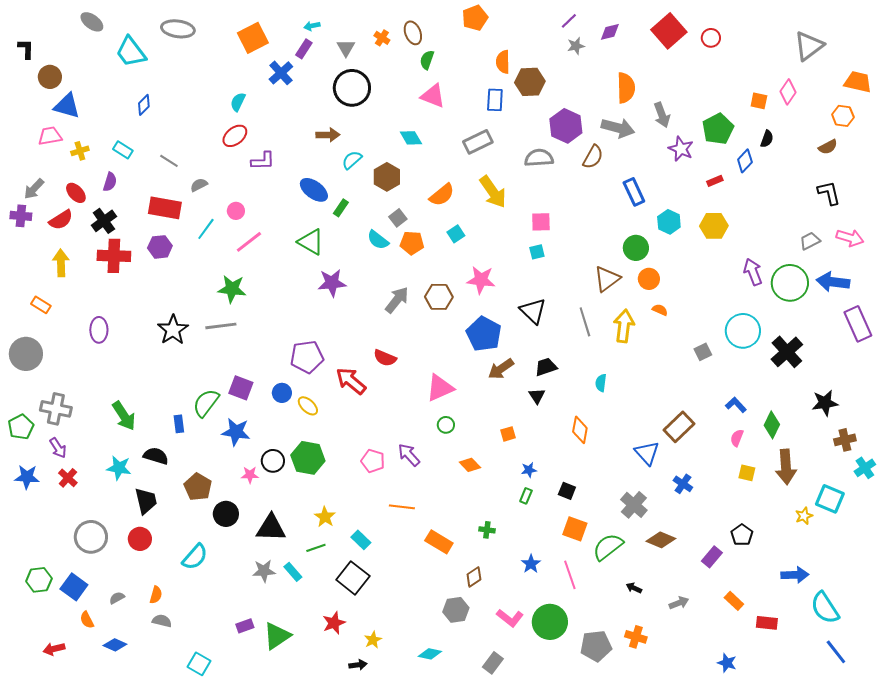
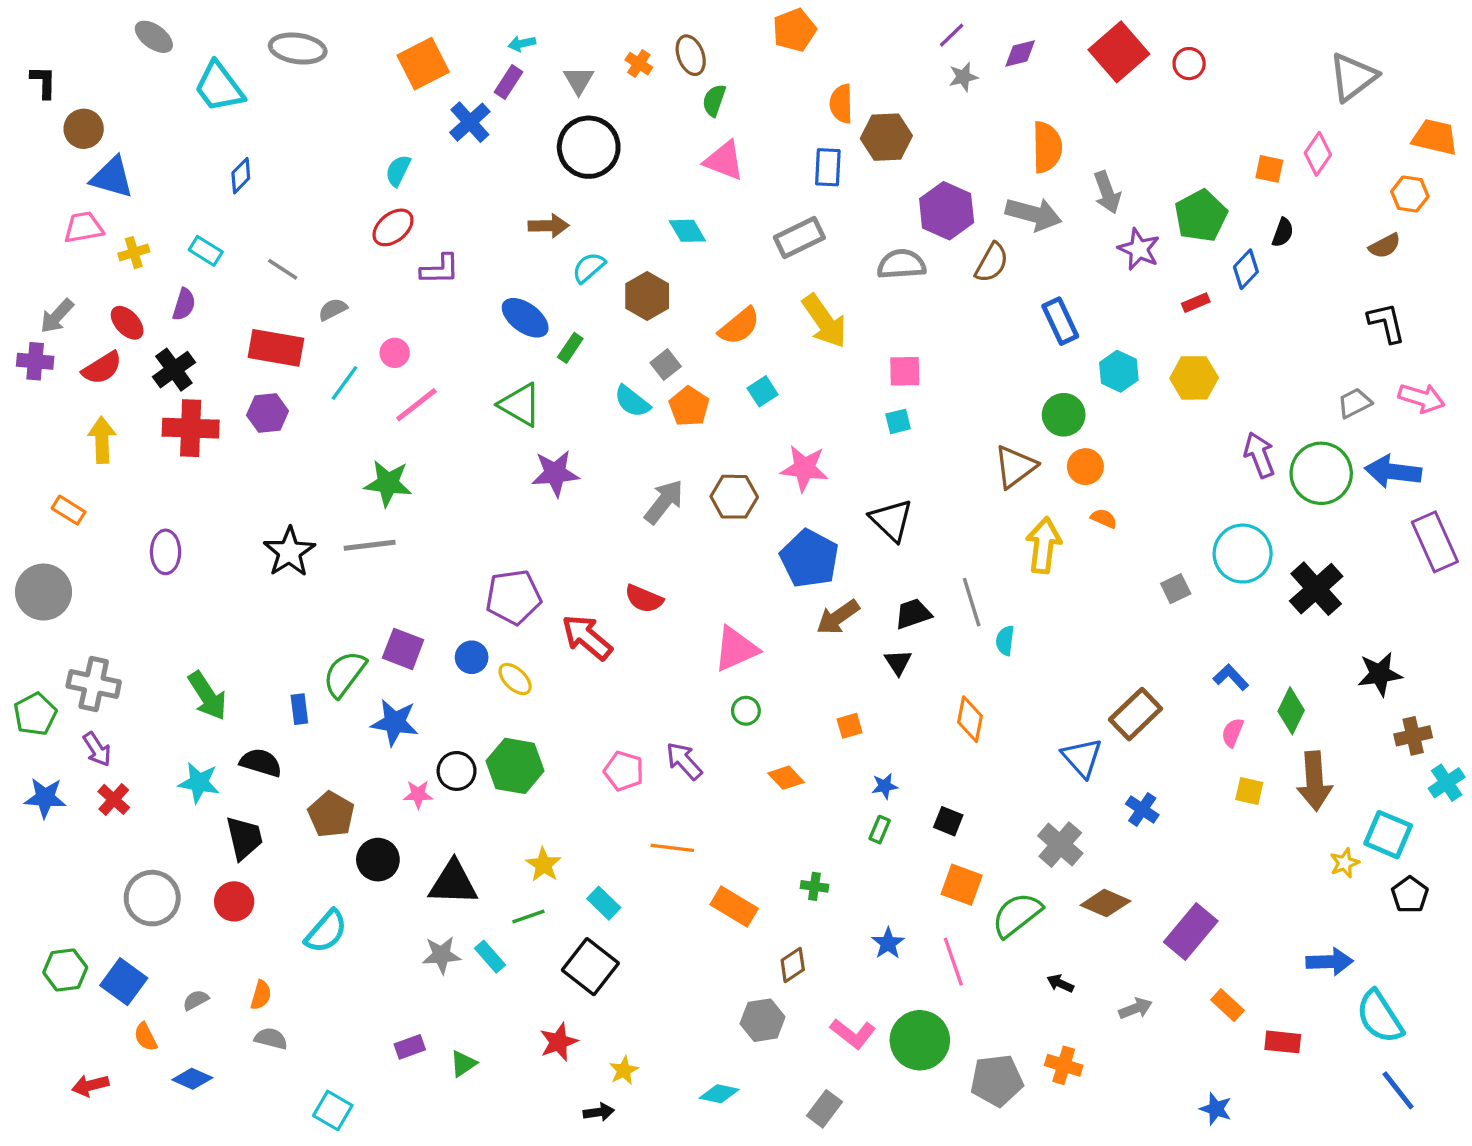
orange pentagon: (412, 243) -> (689, 406), turned 30
gray line: (585, 322) -> (972, 602), moved
black pentagon: (742, 535) -> (1410, 895), moved
purple rectangle: (712, 557) -> (1191, 932), size x1.5
green triangle: (277, 636) -> (463, 1064), size x0.6

